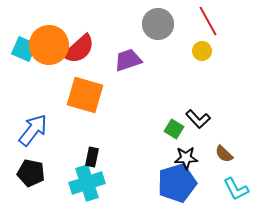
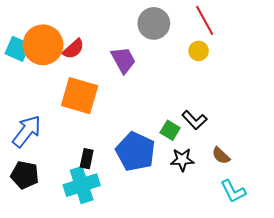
red semicircle: (79, 49) -> (73, 49), size x0.7
purple trapezoid: (128, 60) -> (123, 60), turned 80
blue pentagon: (177, 183) -> (135, 152), moved, turned -30

